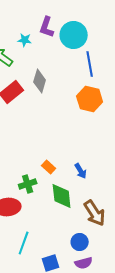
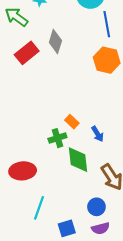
orange rectangle: (49, 167) -> (72, 122), moved
green cross: (28, 184) -> (57, 138), moved

